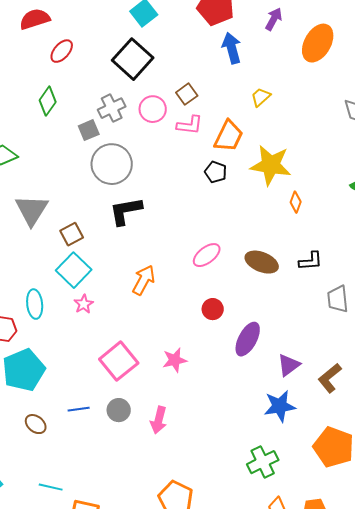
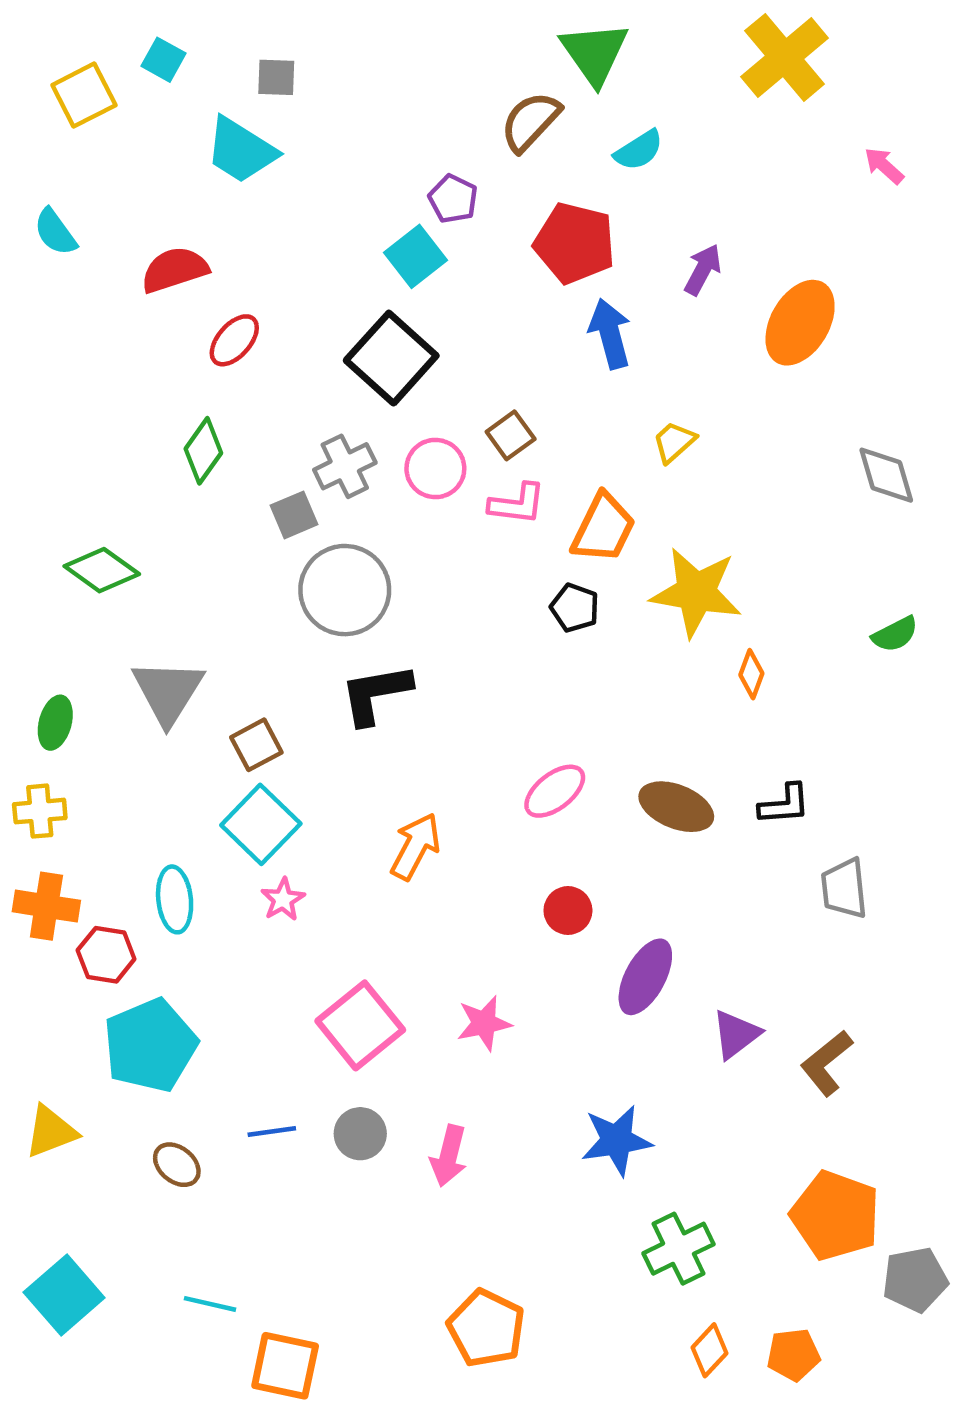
blue star: (280, 406) -> (617, 1140), moved

